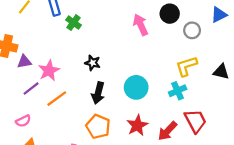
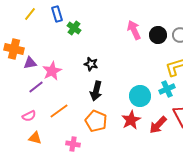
black circle: (170, 14) -> (158, 35), moved
cyan circle: (136, 87) -> (140, 96), moved
orange line: (57, 99) -> (59, 111), moved

